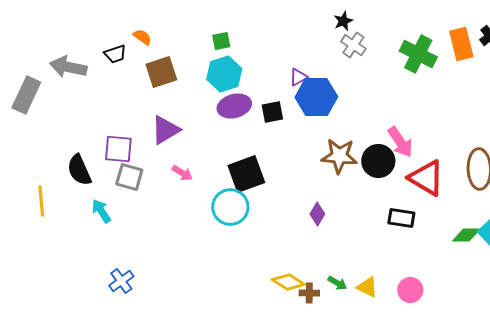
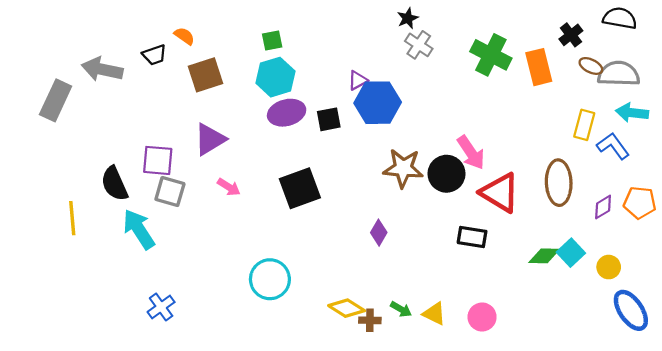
orange rectangle: (461, 44) -> (539, 67), moved
cyan circle: (230, 207) -> (270, 279), moved
cyan arrow: (101, 211) -> (139, 229), size x1.5

